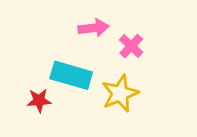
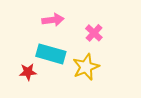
pink arrow: (94, 28) -> (53, 20), moved

